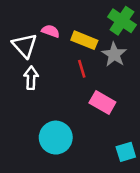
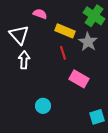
pink semicircle: (51, 31) -> (40, 14), moved
cyan circle: (56, 138) -> (43, 106), size x0.6

